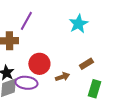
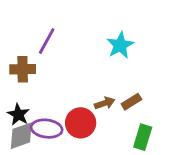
red circle: (39, 64) -> (81, 123), moved
brown arrow: (62, 77) -> (105, 103), moved

